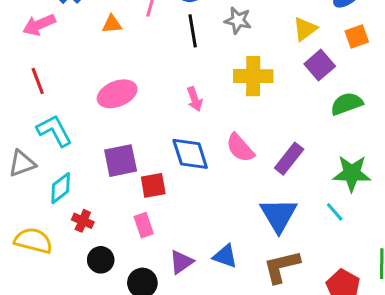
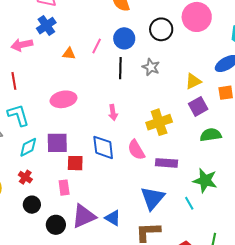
yellow cross: (253, 76) -> (159, 122), moved, turned -30
purple rectangle: (289, 159) -> (166, 163), turned 45
cyan diamond: (61, 188) -> (28, 147), moved
purple triangle: (181, 262) -> (84, 216), size x1.5

